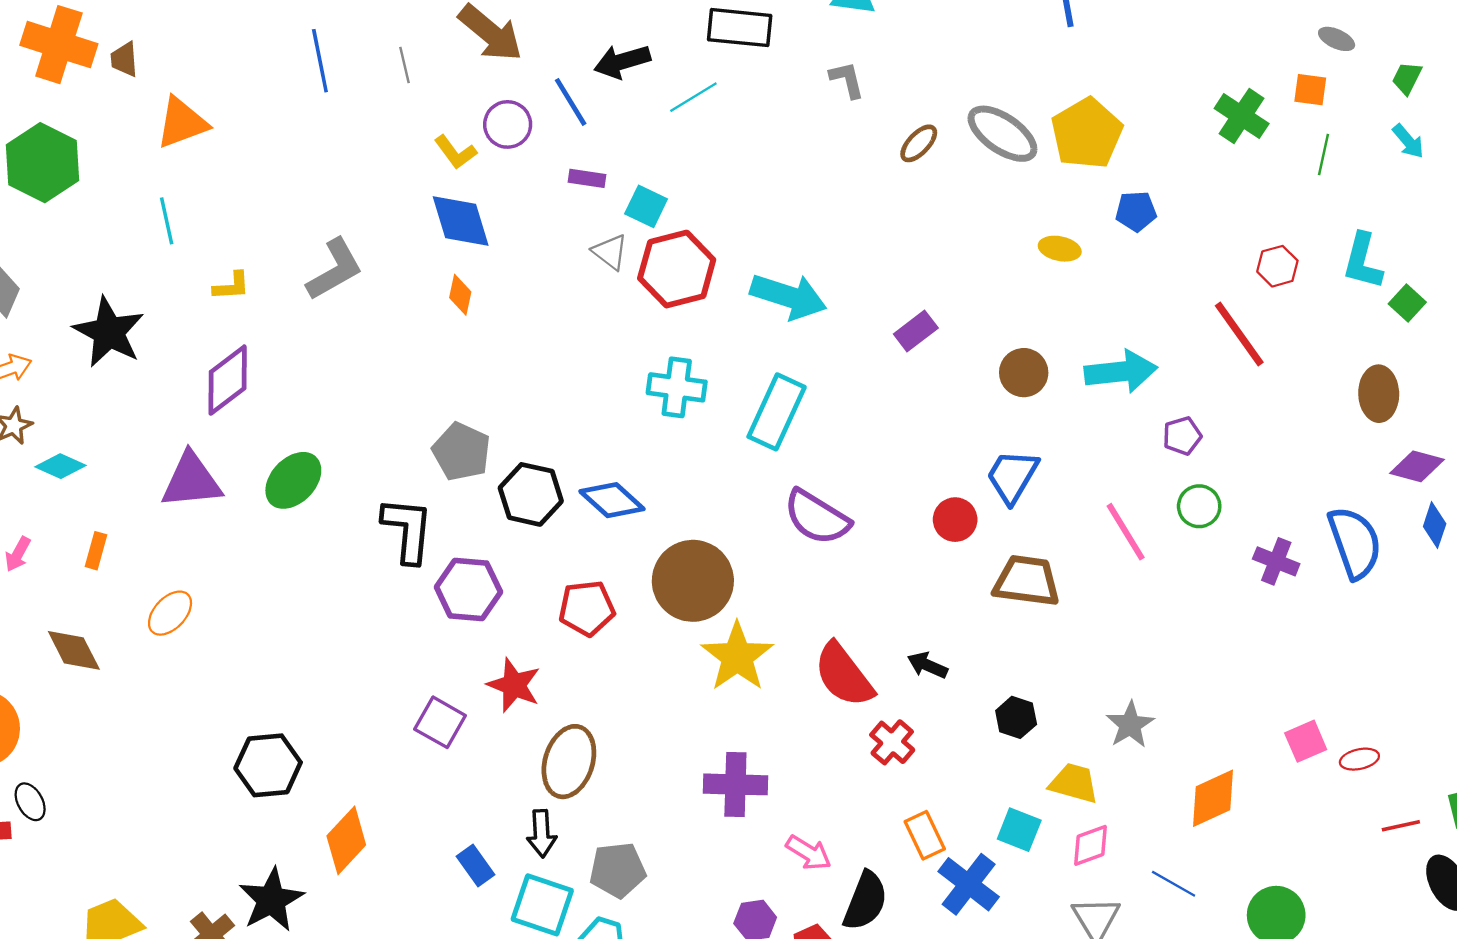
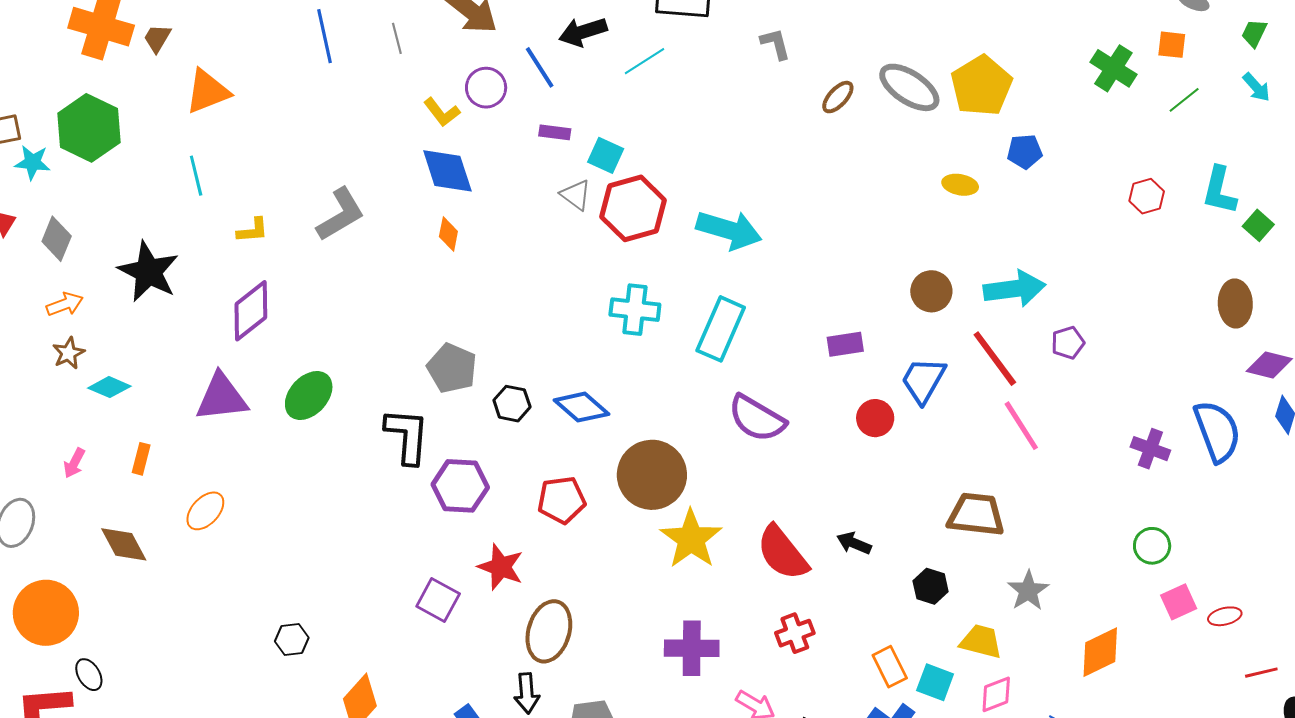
brown trapezoid: (124, 59) -> (157, 38), turned 36
green line: (1323, 154) -> (1184, 100), turned 40
purple rectangle: (916, 331) -> (845, 344), moved, turned 30
red line: (1239, 334) -> (995, 359), moved
black hexagon: (531, 494) -> (512, 404), size x0.7
green circle: (1199, 506) -> (1152, 546), moved
brown trapezoid: (1027, 581) -> (976, 514), moved
red cross: (892, 742) -> (795, 633), moved, turned 30
black hexagon: (268, 765) -> (292, 640), size x0.6
orange rectangle: (925, 835) -> (890, 667), moved

